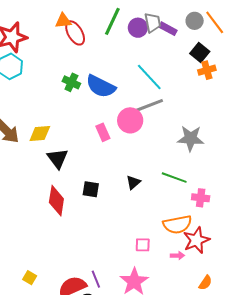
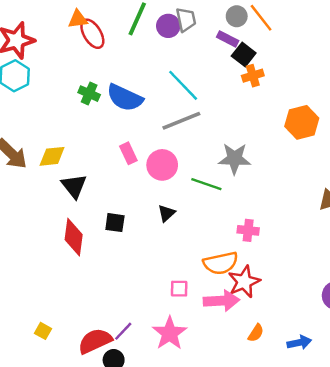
purple rectangle: (168, 29) -> (228, 39), moved
pink circle: (130, 120) -> (162, 165), moved
green line: (174, 178) -> (206, 184), moved
pink arrow: (177, 256) -> (221, 301), size x2.0
purple line: (96, 279) -> (123, 331), turned 66

